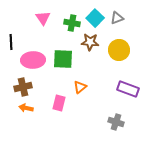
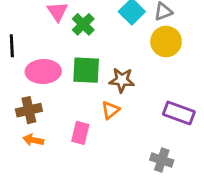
green cross: (72, 23) -> (83, 24), moved, turned 35
brown star: (90, 42) -> (122, 80), moved
yellow circle: (119, 50) -> (166, 42), moved

